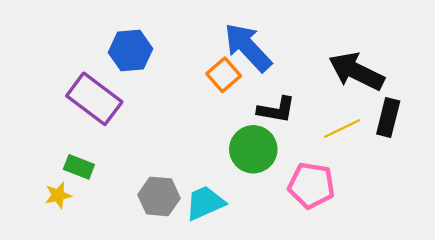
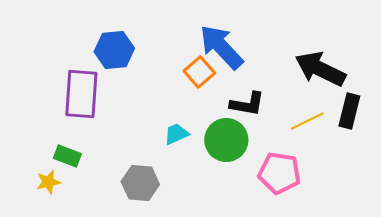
purple rectangle: (94, 99) -> (81, 94), turned 57
cyan trapezoid: (205, 203) -> (176, 134), moved, size x0.7

